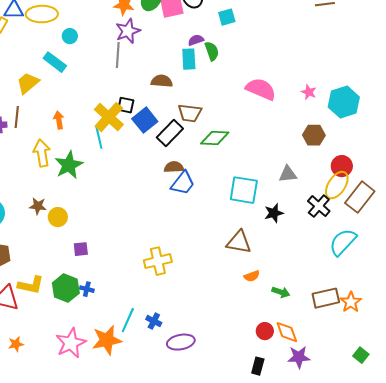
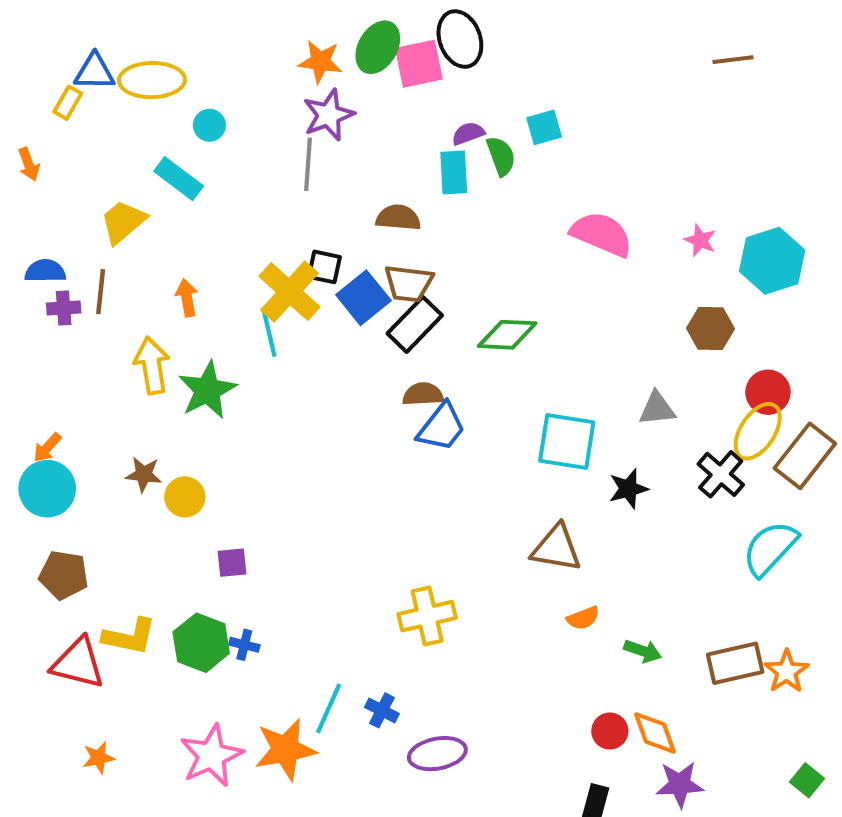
cyan square: (227, 17) -> (544, 127), moved
brown trapezoid: (190, 113) -> (409, 283), moved
yellow cross: (158, 261) -> (427, 616), moved

